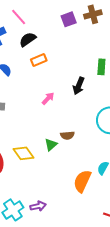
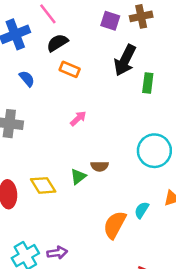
purple square: (69, 19) -> (110, 21), turned 35
orange rectangle: (39, 60) -> (70, 69), turned 42
black arrow: (79, 86) -> (125, 60), moved, size x1.4

